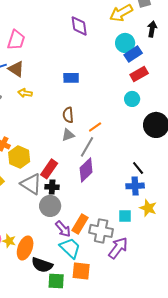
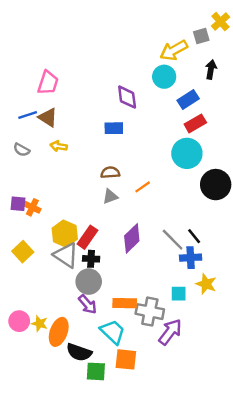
purple diamond: (79, 26) -> (127, 97), moved
cyan circle: (125, 43) -> (164, 77), moved
cyan circle: (132, 99) -> (187, 153), size x1.6
brown semicircle: (68, 115) -> (110, 173), turned 91
gray line: (87, 147) -> (173, 240), moved, turned -75
yellow hexagon: (19, 157) -> (65, 234), moved
orange rectangle: (80, 224) -> (125, 303), turned 60
purple arrow: (63, 229) -> (87, 304), moved

